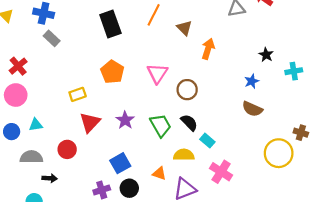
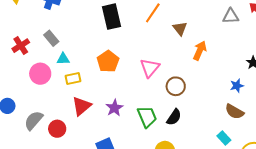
gray rectangle: (52, 38) -> (51, 38), moved
pink circle: (16, 95) -> (40, 74), moved
black semicircle: (189, 123) -> (174, 117), turned 72
cyan triangle: (36, 125) -> (63, 59), moved
cyan rectangle: (207, 141) -> (224, 138), moved
gray semicircle: (31, 157) -> (34, 120), moved, turned -55

